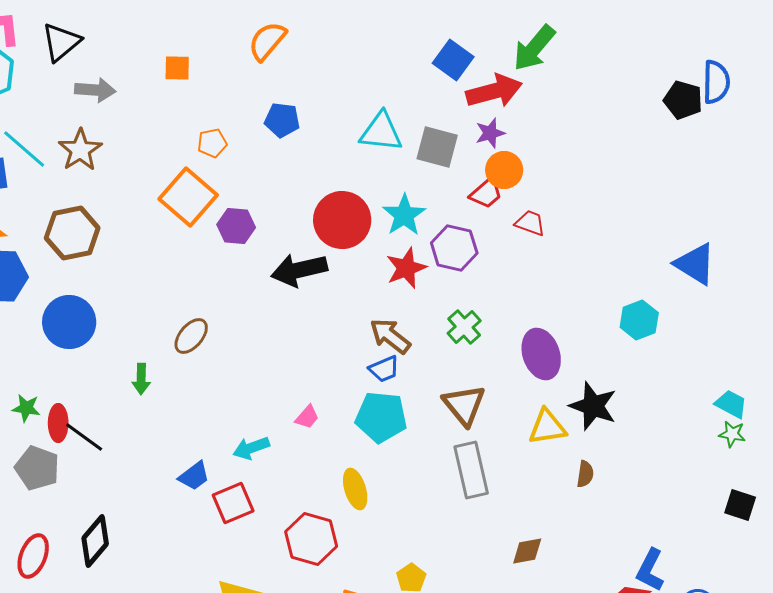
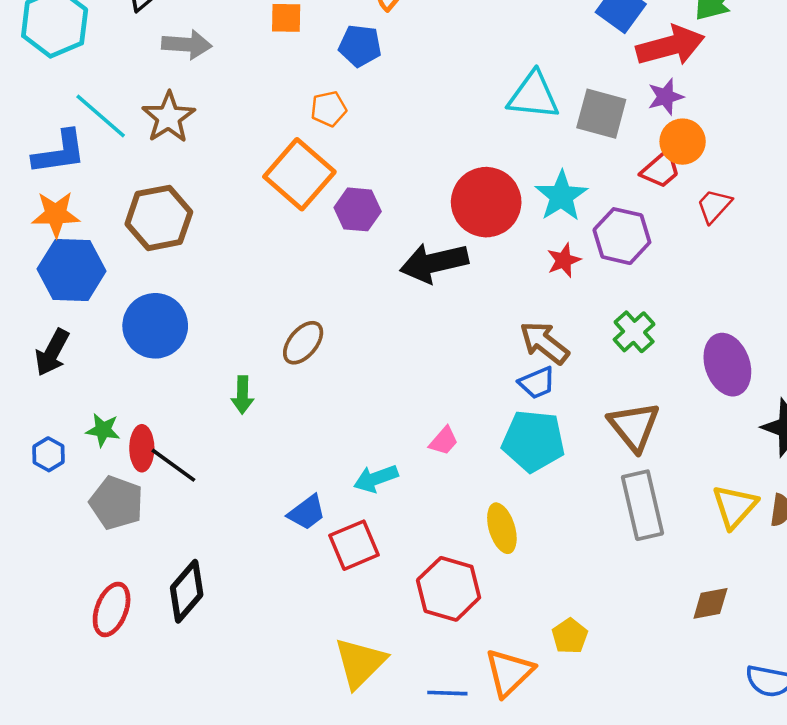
blue pentagon: (282, 120) -> (360, 46), moved
red trapezoid: (530, 223) -> (714, 206), turned -68
red star: (406, 268) -> (564, 260), size x0.7
yellow triangle: (547, 427) -> (735, 506), moved, turned -39

